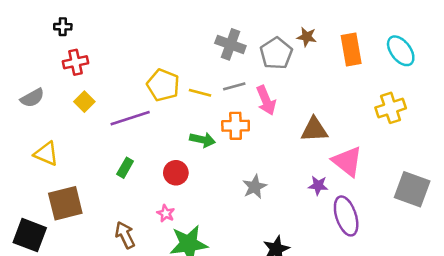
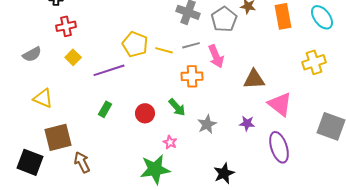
green arrow: (203, 140) -> (177, 107), moved, turned 36
purple star: (318, 185) -> (247, 123), moved
pink star: (166, 213) -> (170, 142), moved
brown arrow: (125, 235) -> (82, 162), moved

